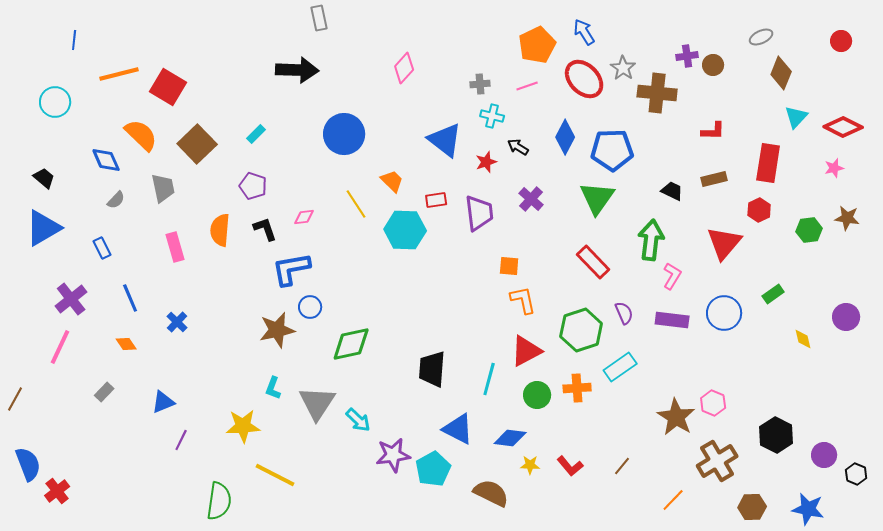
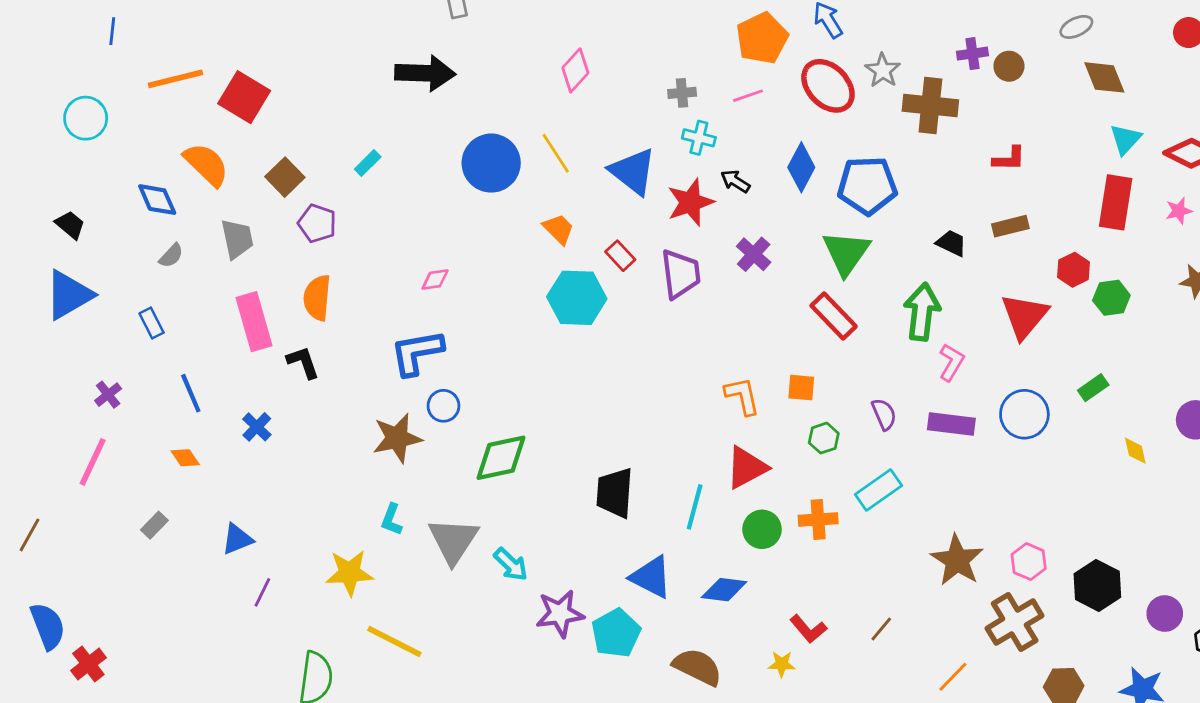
brown diamond: (781, 73) -> (1104, 77), turned -44
brown square: (197, 144) -> (285, 177), size x0.7
red star: (486, 162) -> (690, 202), size x1.6
red rectangle: (768, 163) -> (1116, 202), moved
purple pentagon: (253, 186) -> (317, 223), moved
red rectangle: (436, 200) -> (620, 256), turned 55
yellow line: (356, 204) -> (556, 153), moved
black L-shape: (265, 229) -> (303, 362), moved
green hexagon: (809, 230) -> (1111, 298), moved
pink rectangle: (175, 247) -> (254, 322), size x1.4
red rectangle: (593, 262) -> (834, 316), moved
orange square: (509, 266) -> (801, 388), moved
purple cross: (71, 299) -> (108, 395), size x0.6
green hexagon: (581, 330) -> (824, 438), size x0.5
pink hexagon: (713, 403) -> (1029, 562), moved
yellow star: (530, 465) -> (782, 664), moved

